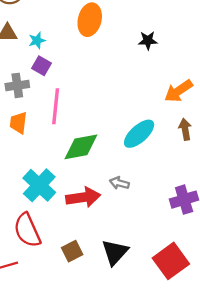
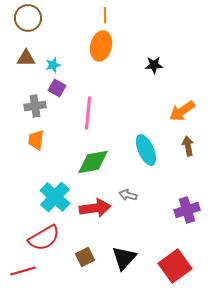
pink line: (56, 106) -> (88, 113), moved
cyan ellipse: (139, 134) -> (146, 150), turned -72
red semicircle: (27, 230) -> (44, 238), turned -96

